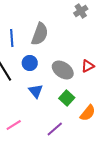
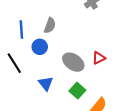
gray semicircle: (40, 34) -> (50, 25), size x0.7
blue circle: (30, 63) -> (40, 47), moved

